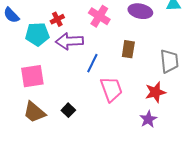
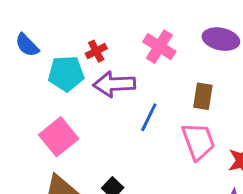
pink square: (32, 76) -> (59, 137), turned -30
pink trapezoid: (111, 89) -> (198, 141), moved

